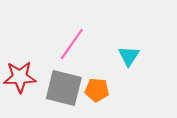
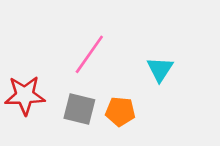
gray square: (64, 88) -> (79, 109), size x0.7

